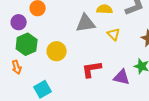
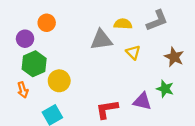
yellow circle: (57, 51) -> (59, 81), moved
red L-shape: (92, 69) -> (107, 109), moved

